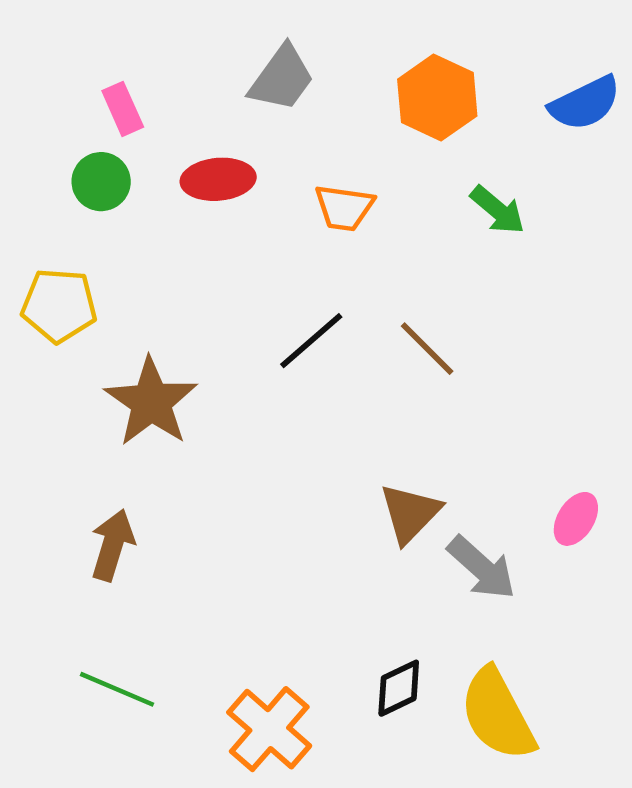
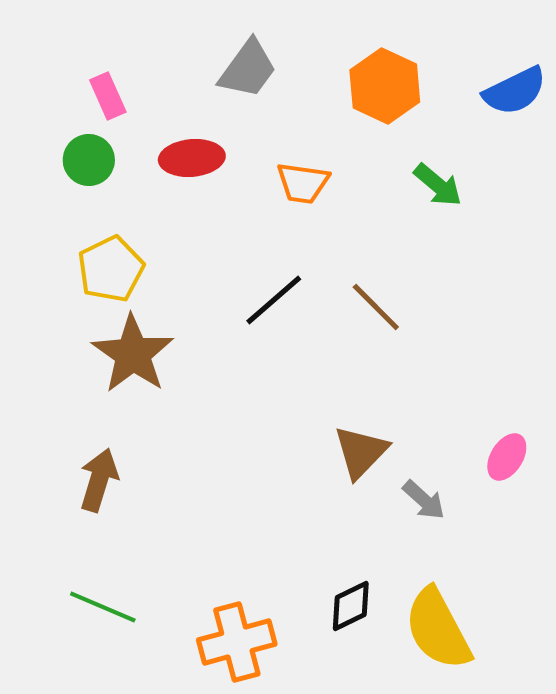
yellow pentagon: (59, 305) -> (111, 269), moved, turned -30
gray arrow: (482, 568) -> (424, 500), size x0.7
orange cross: (269, 729) -> (237, 642), turned 34

